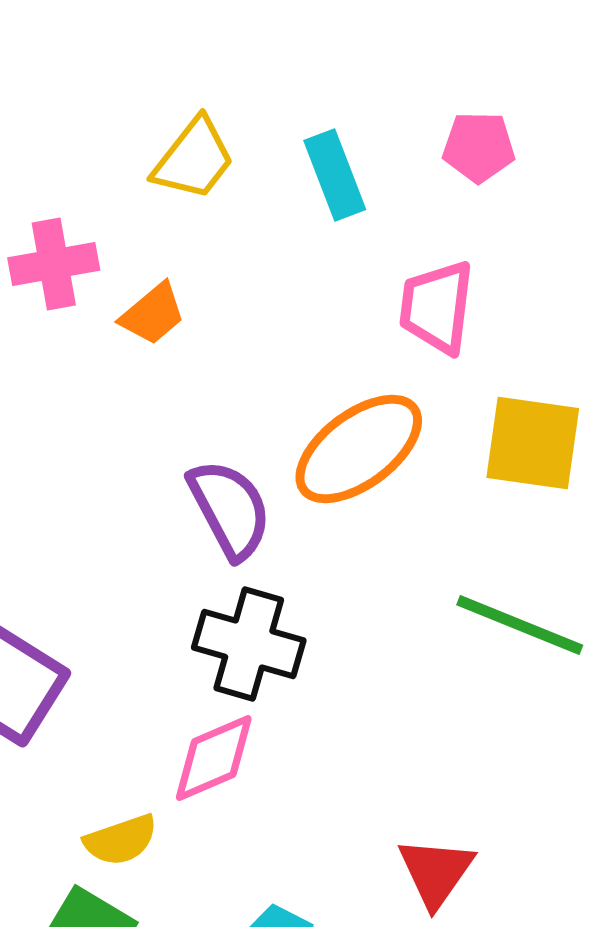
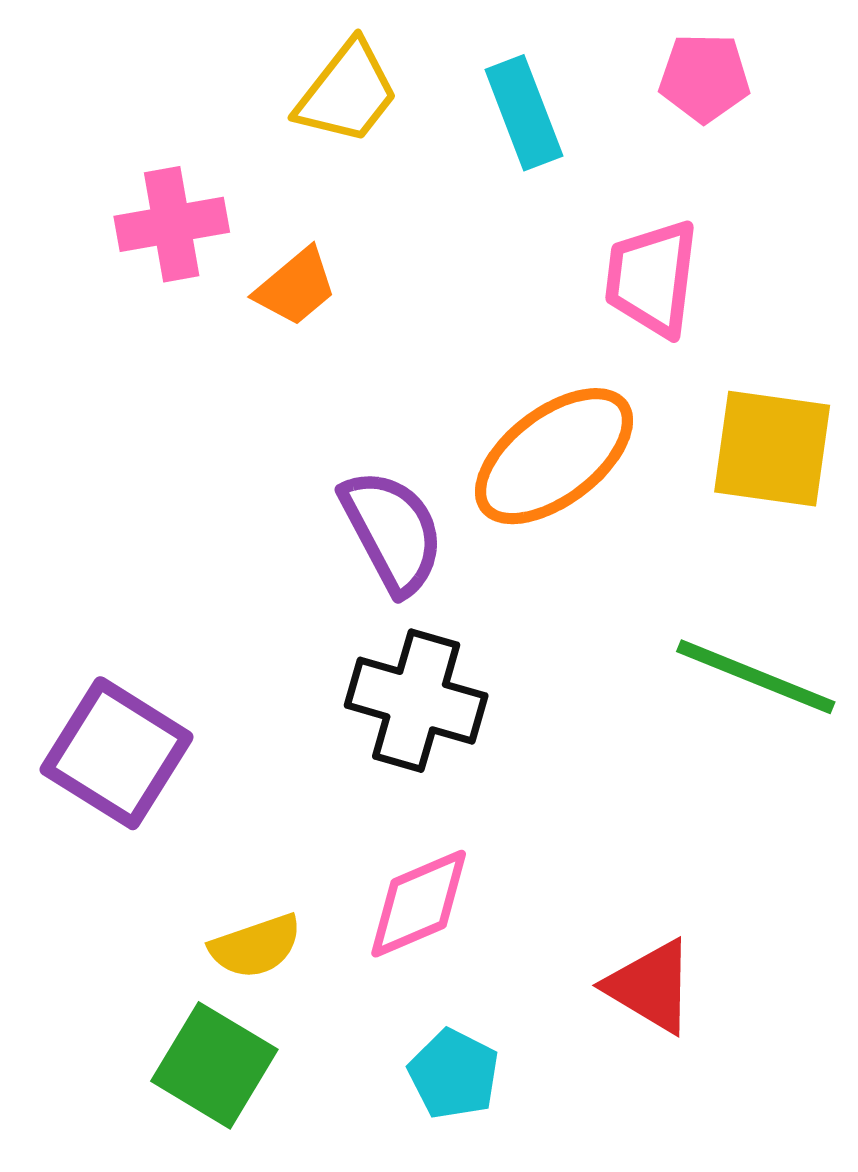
pink diamond: (214, 758) -> (419, 904), moved
red triangle: (436, 872) -> (651, 986), turned -34

